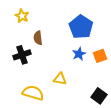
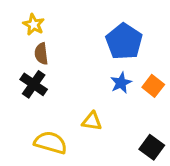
brown semicircle: (38, 38) -> (41, 54), moved
black cross: (22, 55) -> (34, 84), turned -36
orange square: (100, 56) -> (153, 86), turned -32

